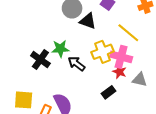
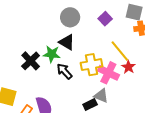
black triangle: (88, 21) -> (67, 42), moved
red star: (119, 72) -> (128, 67), moved
gray triangle: (140, 80) -> (101, 96), moved

